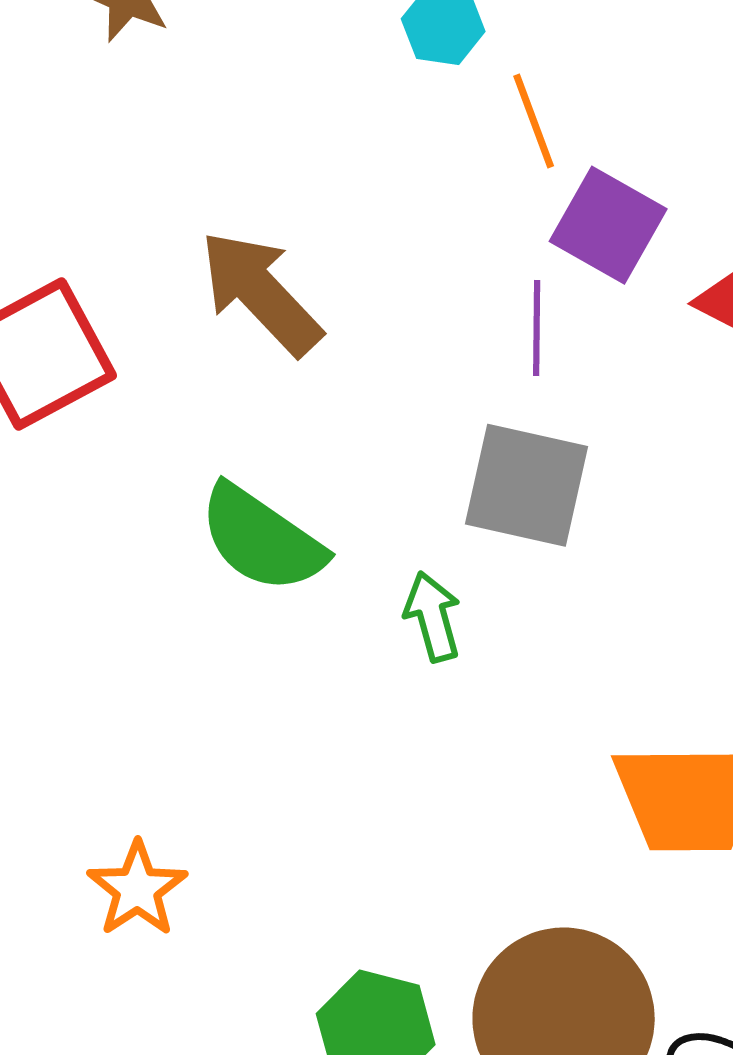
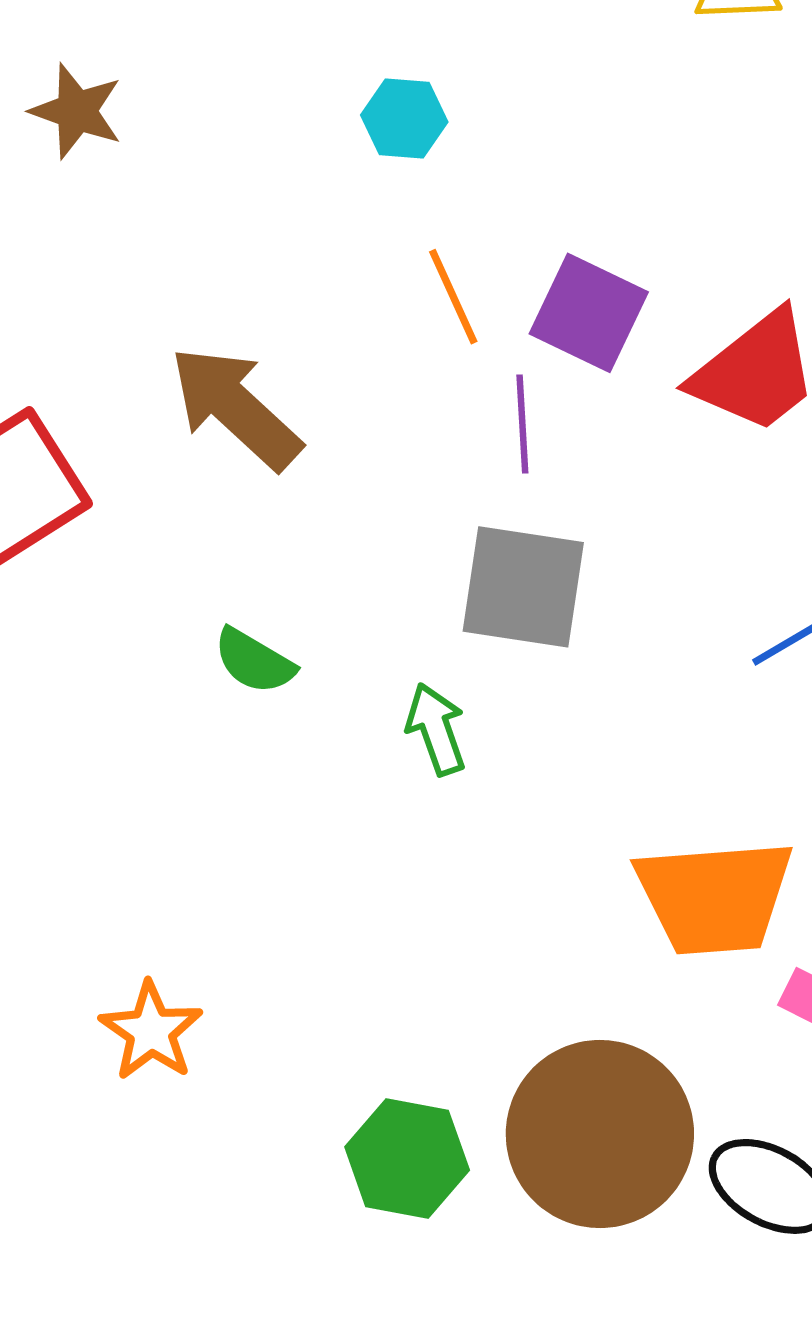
orange line: (534, 121) -> (453, 297), moved
green semicircle: (262, 539) -> (254, 661), size x0.6

